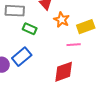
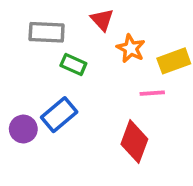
red diamond: (64, 72) -> (134, 142), turned -50

